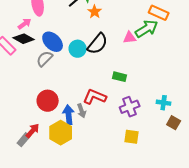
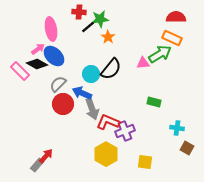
blue ellipse: (53, 42) -> (54, 56), moved
green rectangle: (120, 77) -> (154, 102), moved
red circle: (48, 101) -> (63, 104), moved
purple cross: (130, 107) -> (125, 131), moved
gray arrow: (82, 111) -> (92, 109), moved, size x1.5
blue arrow: (69, 115) -> (82, 93), moved, turned -60
yellow hexagon: (61, 133) -> (106, 154), moved

